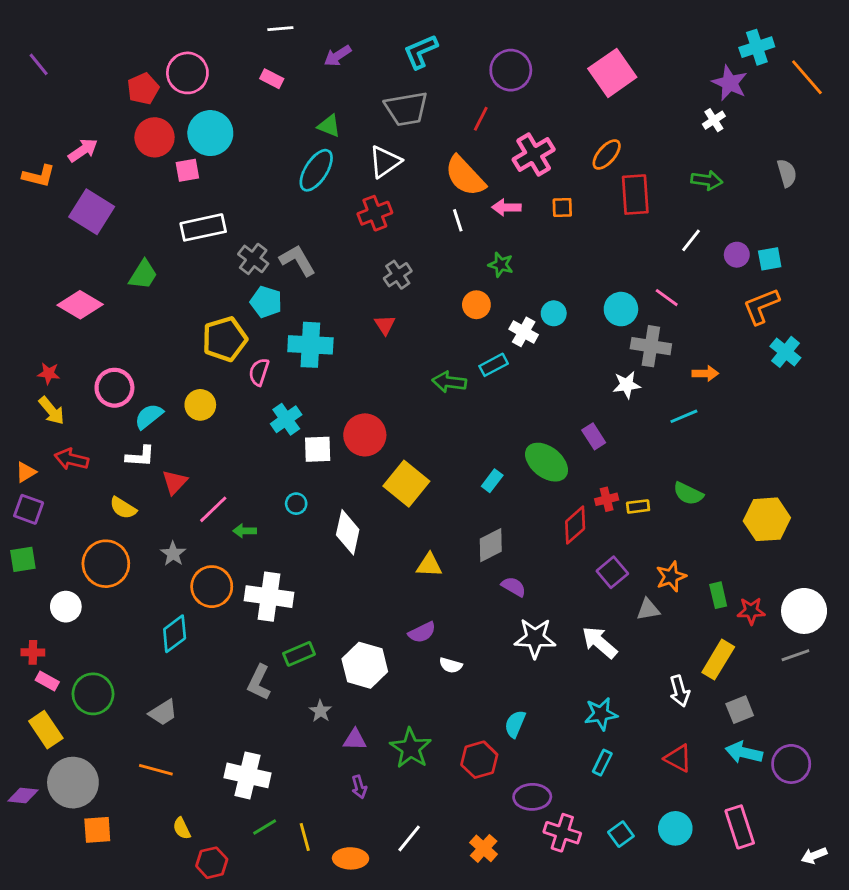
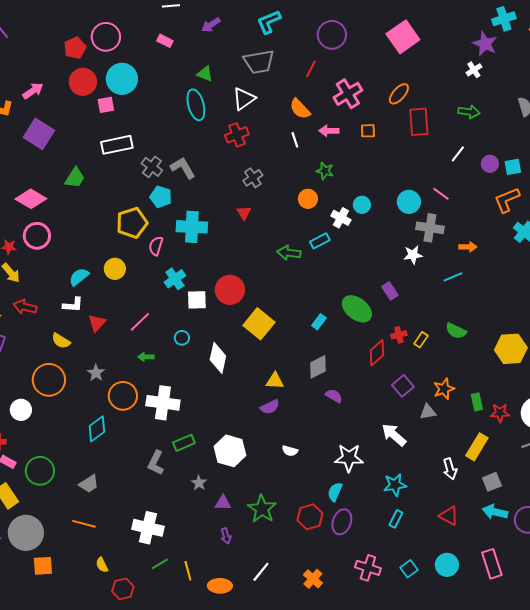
cyan ellipse: (316, 170) -> (196, 105), turned -48
orange semicircle: (465, 176) -> (300, 109), size x0.7
pink circle: (114, 388) -> (37, 236), moved
yellow rectangle: (638, 506) -> (421, 340), turned -49
pink line: (213, 509) -> (140, 322), moved
purple semicircle: (422, 632) -> (270, 407), moved
white star: (535, 638) -> (349, 458), moved
purple ellipse: (532, 797) -> (342, 522), moved, turned -70

